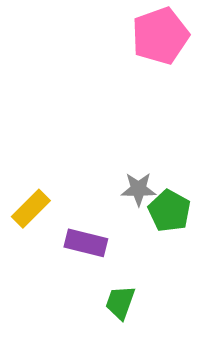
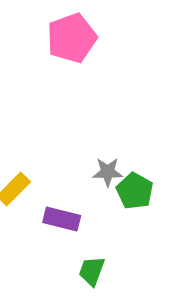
pink pentagon: (160, 36) -> (72, 38), moved

